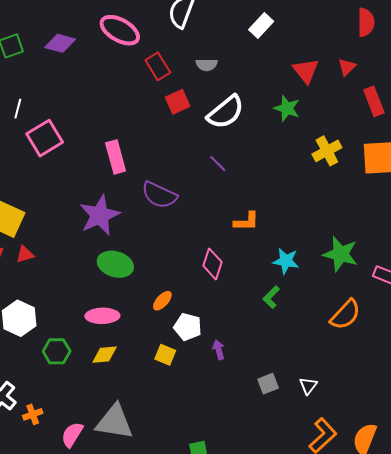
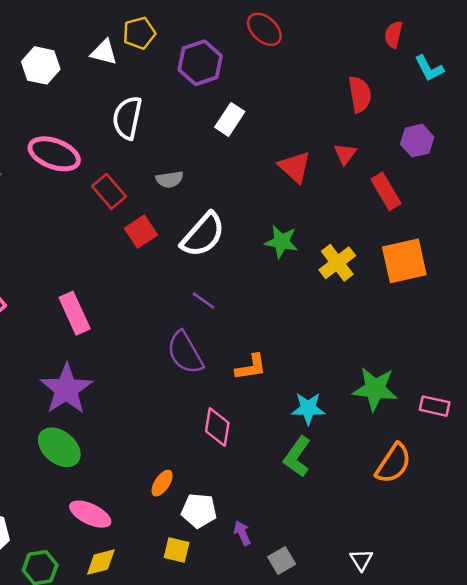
green star: (287, 108) -> (281, 242), moved
purple semicircle: (159, 195) -> (185, 353), moved, turned 45
green ellipse: (115, 264) -> (59, 447), moved, turned 32
green L-shape: (271, 297) -> (297, 457), size x1.4
pink ellipse: (102, 316) -> (90, 514), turned 36
gray square: (268, 384) -> (282, 560), moved

